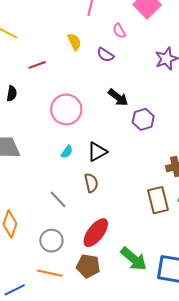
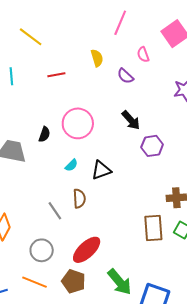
black semicircle: (12, 94) -> (44, 134), moved
brown semicircle: (91, 183) -> (79, 199), moved

